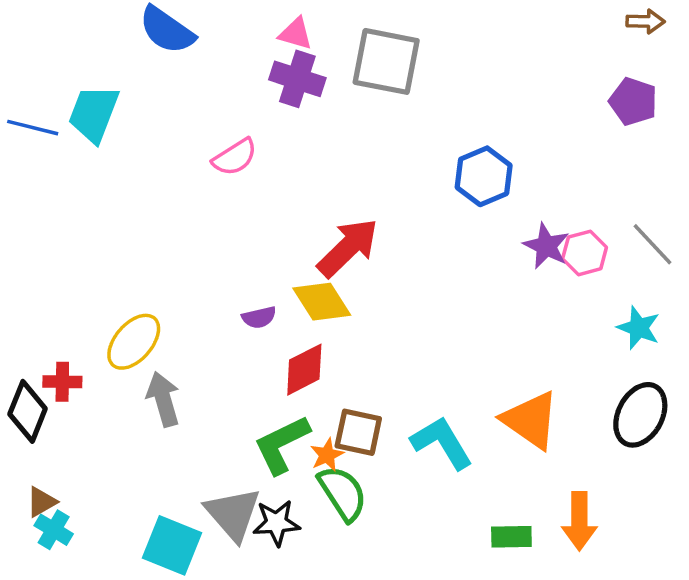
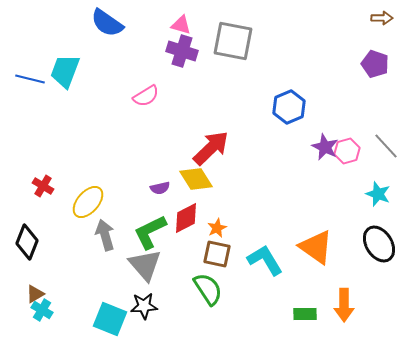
red cross: (62, 382) -> (43, 186), moved, turned 30
black ellipse: (640, 415) -> (379, 244), turned -60
green L-shape: (282, 444) -> (150, 232), moved
orange star: (327, 455) -> (217, 228), moved
gray triangle: (233, 514) -> (145, 265), moved
black star: (276, 523) -> (144, 306), moved

